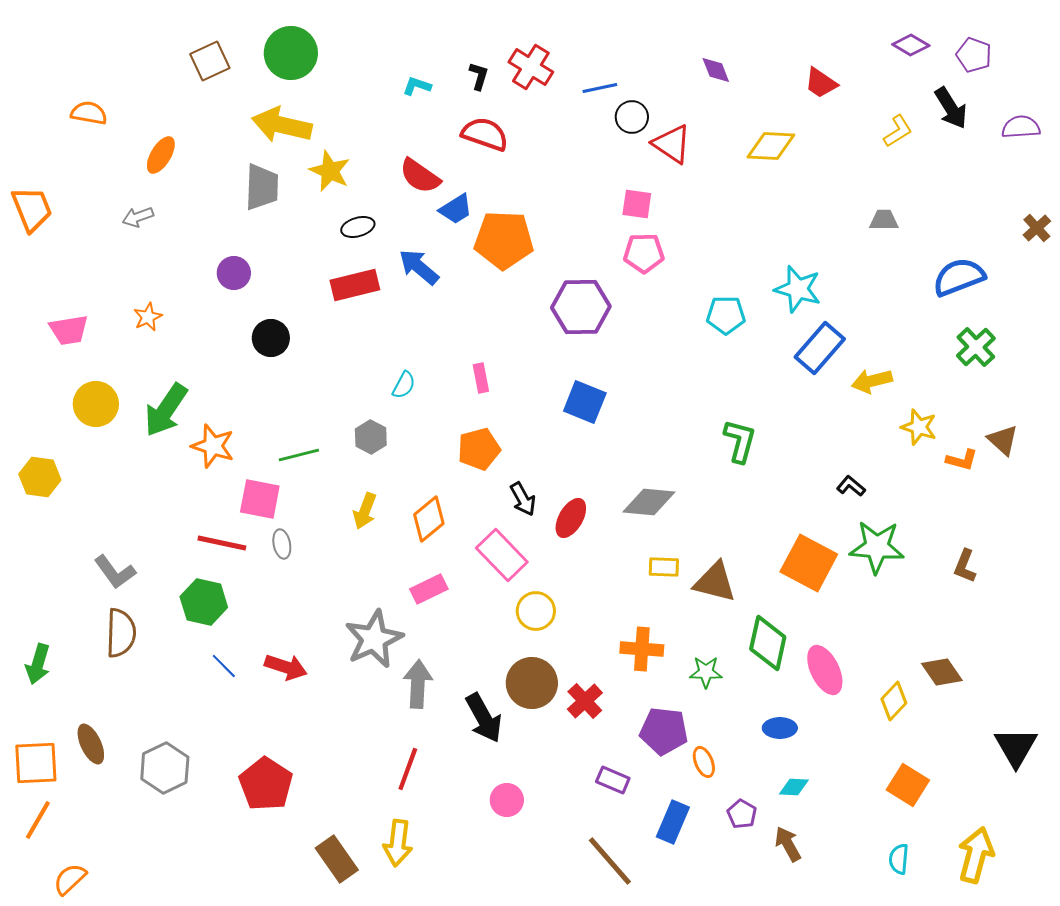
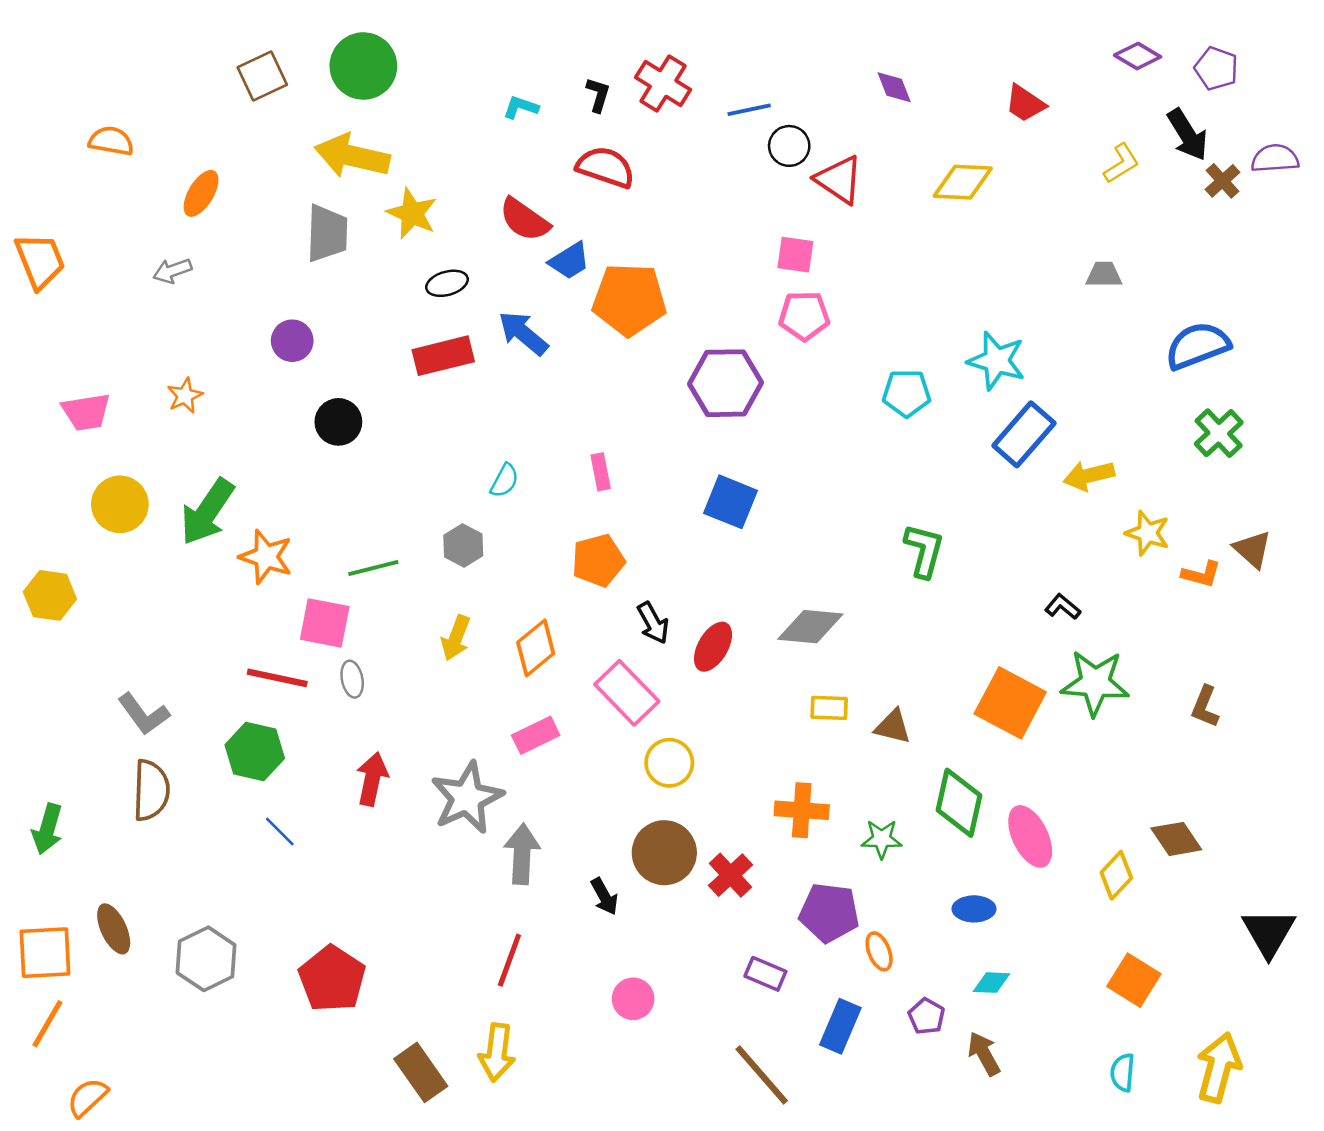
brown cross: (1037, 228) -> (1222, 181), moved
brown triangle: (715, 582) -> (893, 727), size x0.7
red arrow: (286, 667) -> (372, 779), moved, turned -96
black arrow: (484, 718) -> (604, 896), size x0.6

